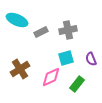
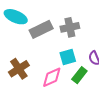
gray rectangle: (41, 32) -> (41, 29), size x1.5
green rectangle: (77, 84) -> (79, 75), moved

